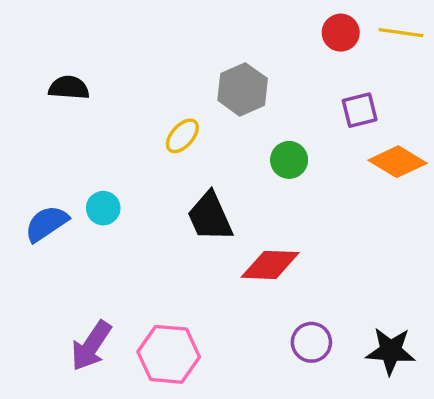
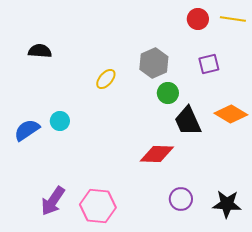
gray hexagon: (243, 89) -> (154, 63), moved
orange diamond: (397, 162) -> (231, 114), moved
black trapezoid: (210, 217) -> (188, 121), moved

